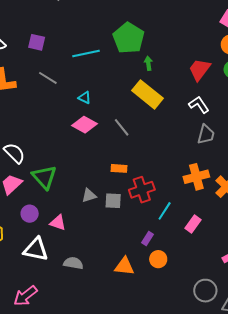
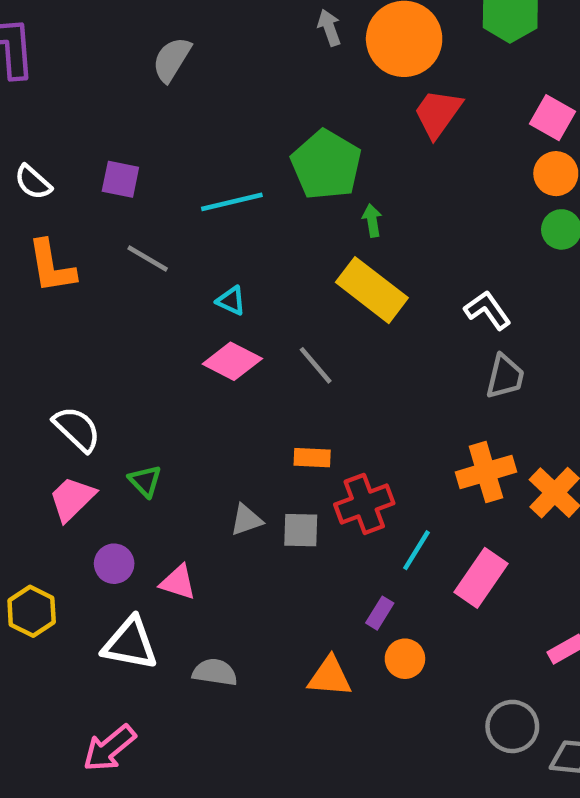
red trapezoid: (200, 70) -> (438, 113), moved
green triangle: (44, 177) -> (145, 481), size x0.6
pink rectangle: (193, 224) -> (481, 578), size x1.4

